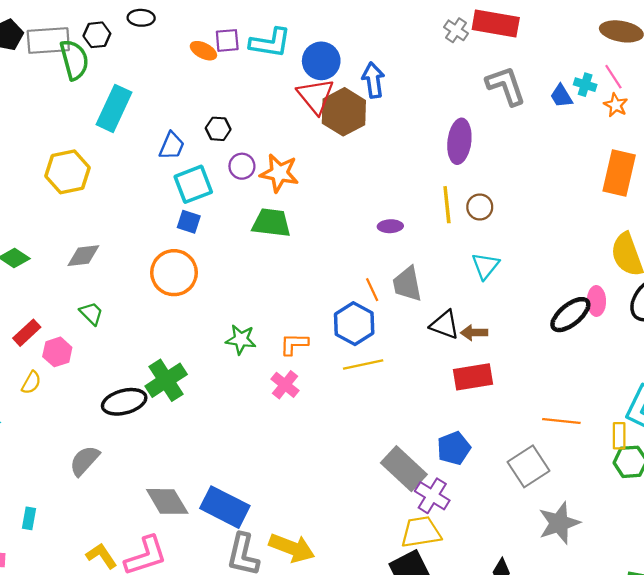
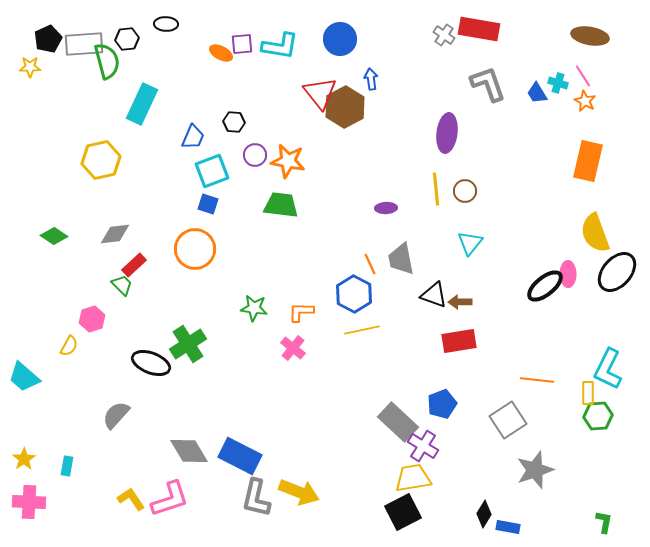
blue circle: (321, 61) -> (340, 39), moved
blue arrow: (373, 80) -> (371, 79), size x0.7
red rectangle: (27, 333) -> (134, 265), moved
black ellipse: (124, 402) -> (151, 363), turned 36

